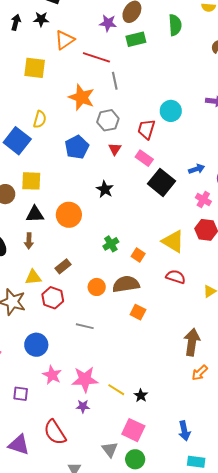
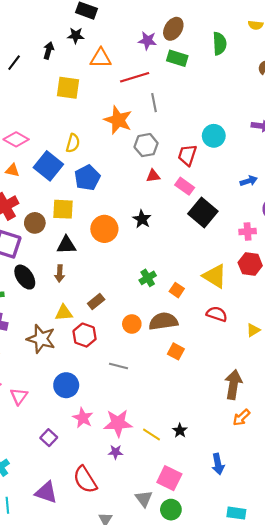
black arrow: (16, 22) -> (49, 50), moved
green rectangle: (136, 39) -> (177, 58), turned 30
orange triangle: (65, 40) -> (101, 58), turned 35
red line: (96, 57) -> (135, 77), turned -36
blue pentagon: (77, 147) -> (87, 178), moved
red triangle: (115, 149) -> (153, 176), turned 48
blue arrow: (197, 169) -> (249, 181), moved
pink cross: (203, 200) -> (248, 231), turned -35
orange circle: (69, 215) -> (104, 229), moved
purple square: (21, 394) -> (49, 438), turned 35
black star: (141, 396) -> (180, 431), moved
blue arrow: (184, 431) -> (218, 464), moved

